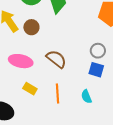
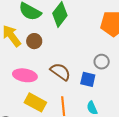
blue square: (96, 70) -> (88, 79), moved
yellow rectangle: (30, 89) -> (35, 102), size x1.5

